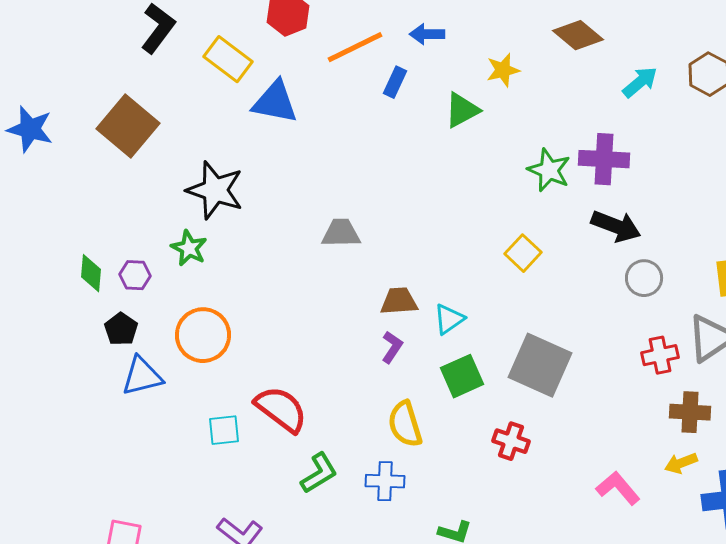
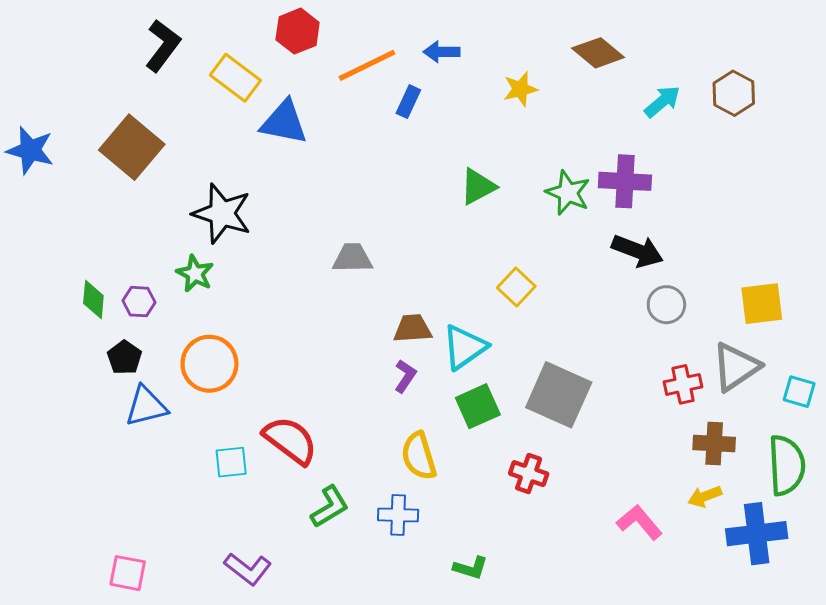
green triangle: (462, 110) -> (478, 187), moved
yellow square: (523, 253) -> (516, 287), moved
cyan triangle: (449, 319) -> (464, 347), size x1.4

